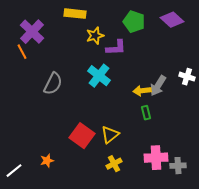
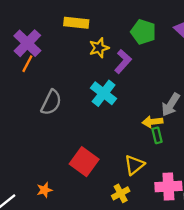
purple L-shape: (116, 48) -> (123, 61), turned -45
orange line: (22, 52) -> (27, 64), moved, turned 56
yellow arrow: (142, 91) -> (152, 122), moved
yellow triangle: (110, 135) -> (134, 165), moved

